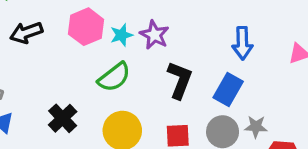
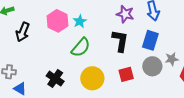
black arrow: (26, 33) -> (23, 32), turned -36
purple star: (154, 35) -> (125, 14), moved

